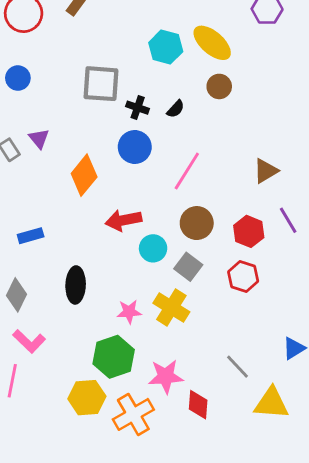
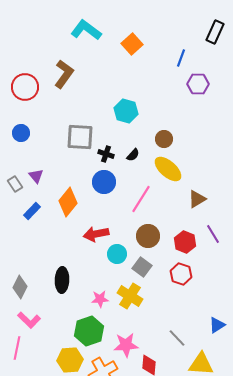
yellow ellipse: (212, 43) -> (168, 169), moved
blue rectangle: (31, 236) -> (32, 211), moved, turned -30

